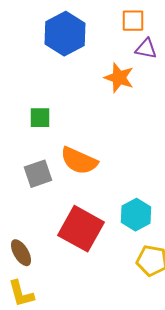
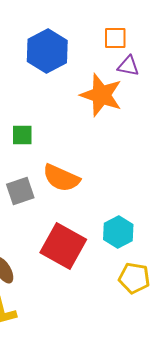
orange star: (119, 78) -> (101, 95), size x1.4

